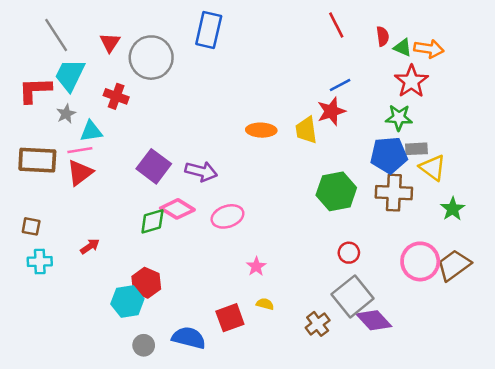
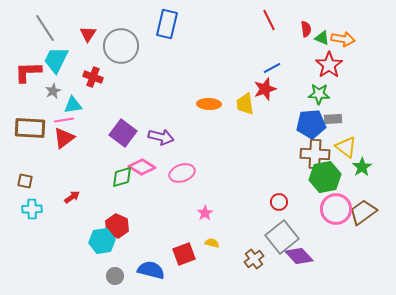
yellow triangle: (433, 168) -> (346, 147), moved
green hexagon: (336, 191) -> (325, 177), moved

